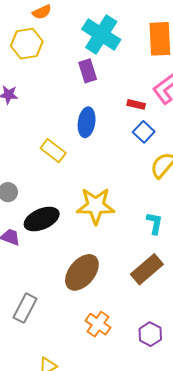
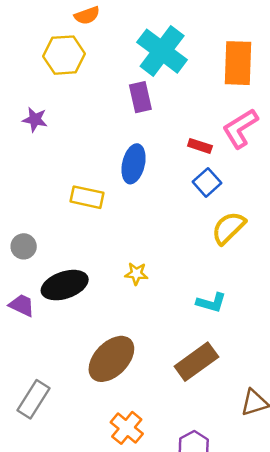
yellow rectangle: (53, 151) -> (87, 197), turned -30
yellow star: (96, 206) -> (136, 274), size x0.5
cyan L-shape: (155, 223) -> (211, 303), turned 90

